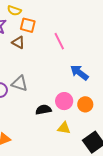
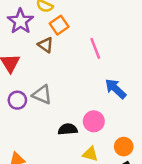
orange square: (28, 25) -> (59, 25), turned 35
orange circle: (85, 104) -> (124, 147), moved

